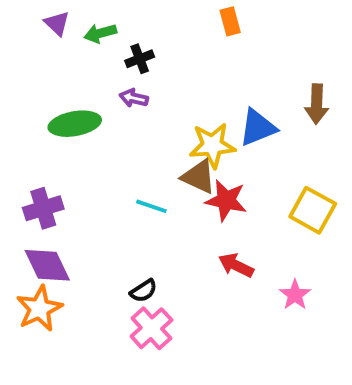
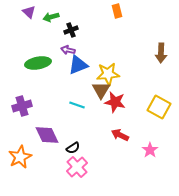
blue triangle: (258, 128) -> (78, 65), moved
brown triangle: (199, 177) -> (101, 90), turned 36
purple diamond: (47, 265) -> (47, 135), moved

